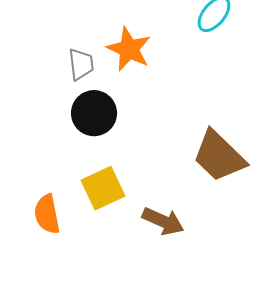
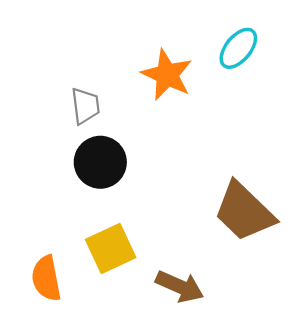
orange star: (129, 49) -> (167, 75), moved

